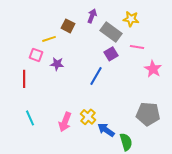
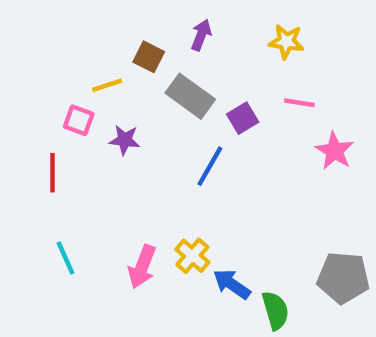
gray rectangle: (111, 32) -> (190, 96), moved
gray pentagon: (148, 114) -> (343, 278), moved

